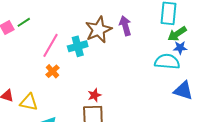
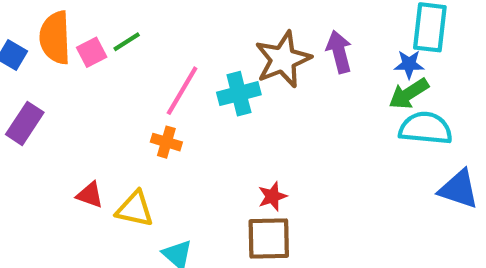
green arrow: (177, 34) -> (409, 94), moved
blue star: (180, 48) -> (409, 64), moved
orange cross: (53, 71) -> (166, 142), moved, turned -32

